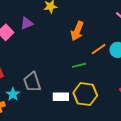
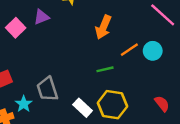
white rectangle: (61, 97) -> (83, 108), turned 42

